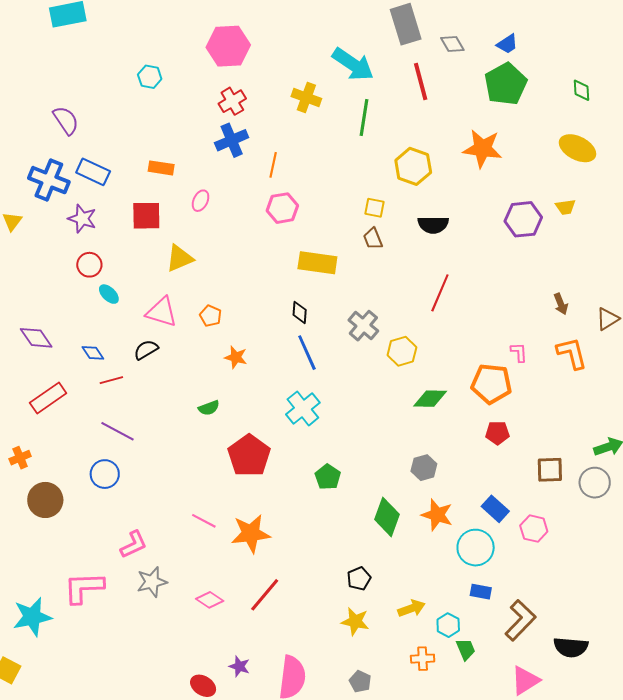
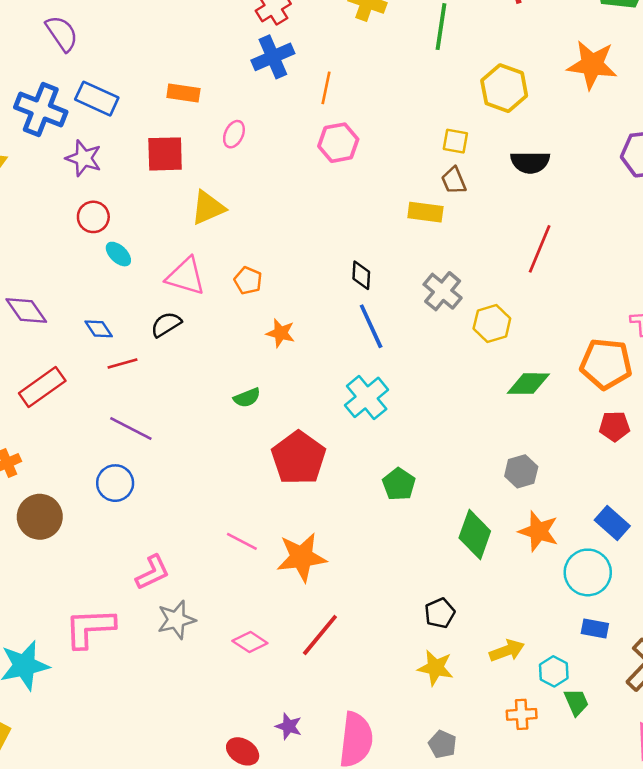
yellow rectangle: (317, 263) -> (425, 212), moved, size x0.7

